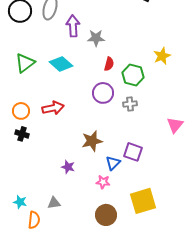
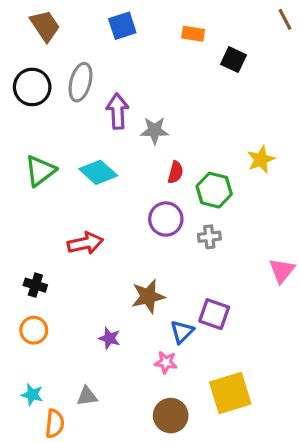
orange circle: (21, 111) -> (34, 330), moved

